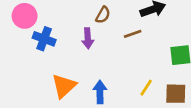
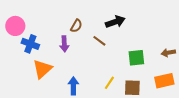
brown line: (133, 34) -> (99, 41), turned 56
orange triangle: (64, 86) -> (42, 69), moved

